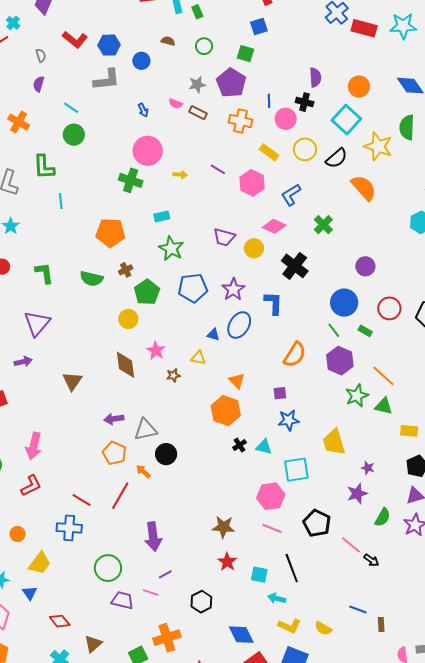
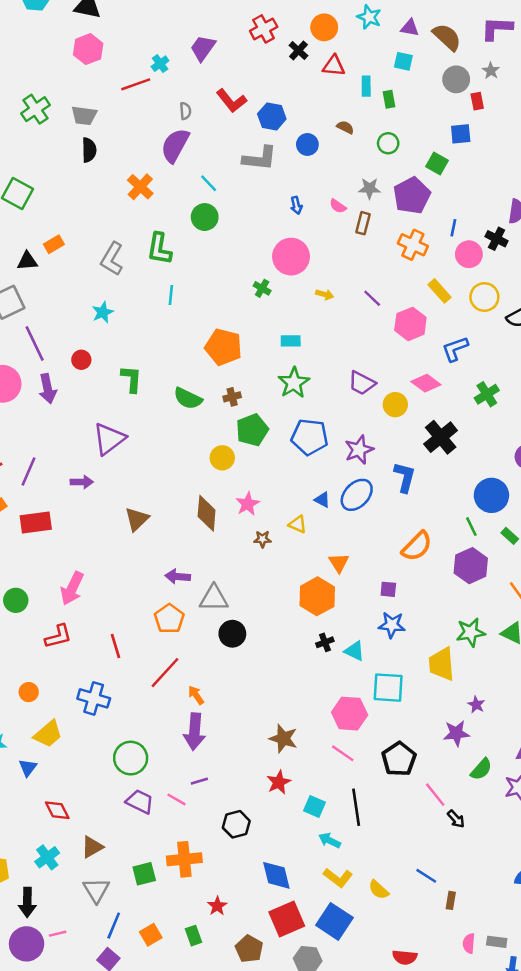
purple semicircle: (39, 84) -> (175, 145), size x1.8
brown rectangle: (198, 113) -> (363, 223), turned 66
green cross: (131, 180) -> (262, 288), size x0.6
green star: (357, 396) -> (471, 632), moved
orange arrow: (143, 471) -> (196, 695), moved
red line: (81, 500) -> (115, 646), moved, turned 30

